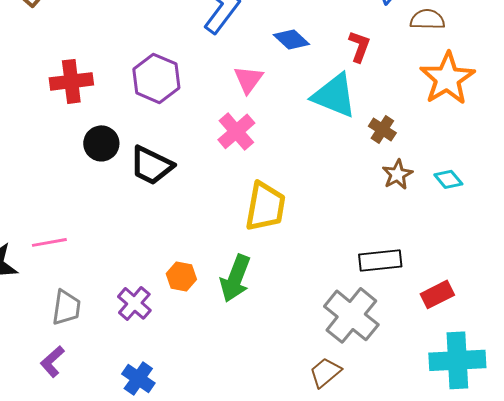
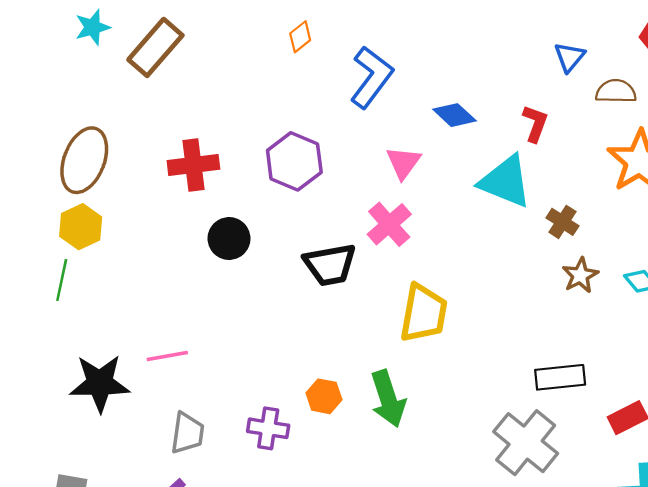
black trapezoid: (151, 165) -> (330, 265), moved, turned -36
green arrow: (235, 278) -> (388, 399), turned -39
purple cross: (134, 303) -> (268, 428), turned -32

